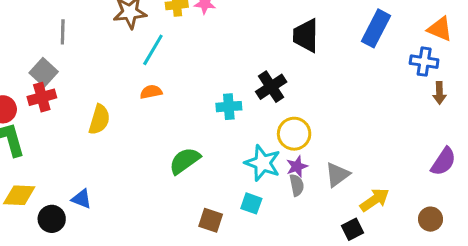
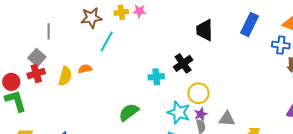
orange semicircle: (151, 92) -> (85, 69), moved
yellow semicircle: (99, 120) -> (65, 76), moved
gray triangle: (337, 175) -> (227, 119), turned 42

